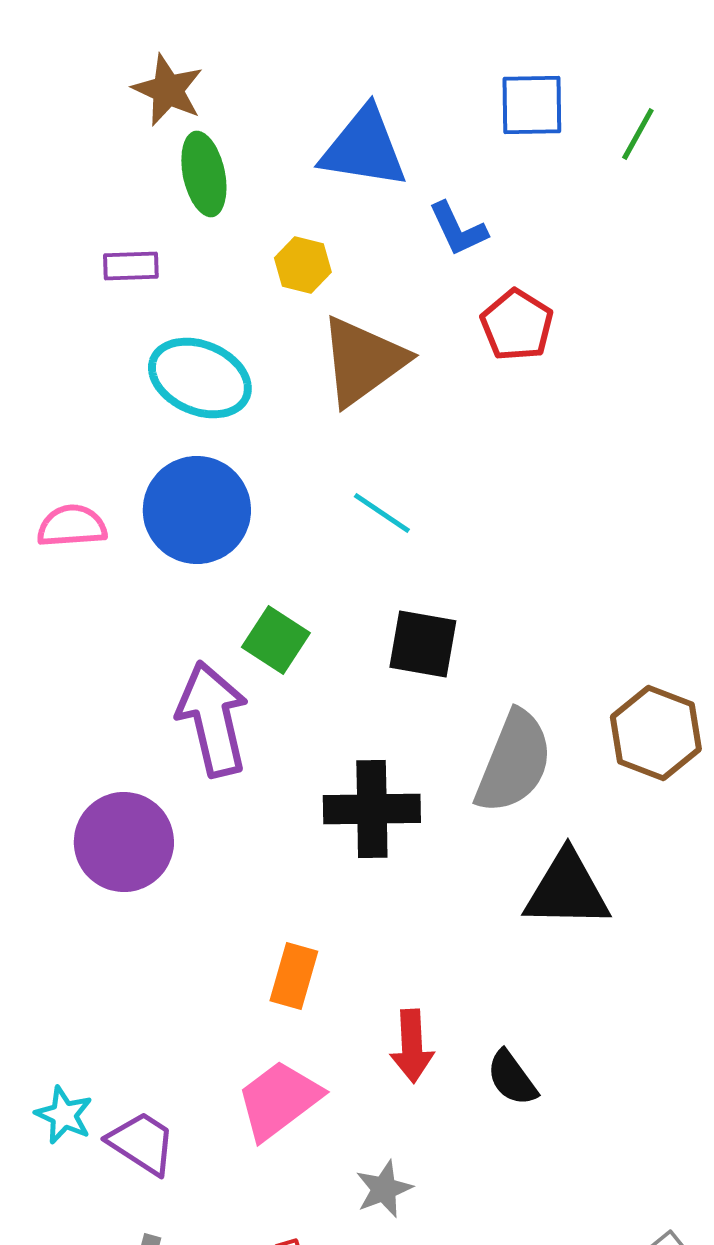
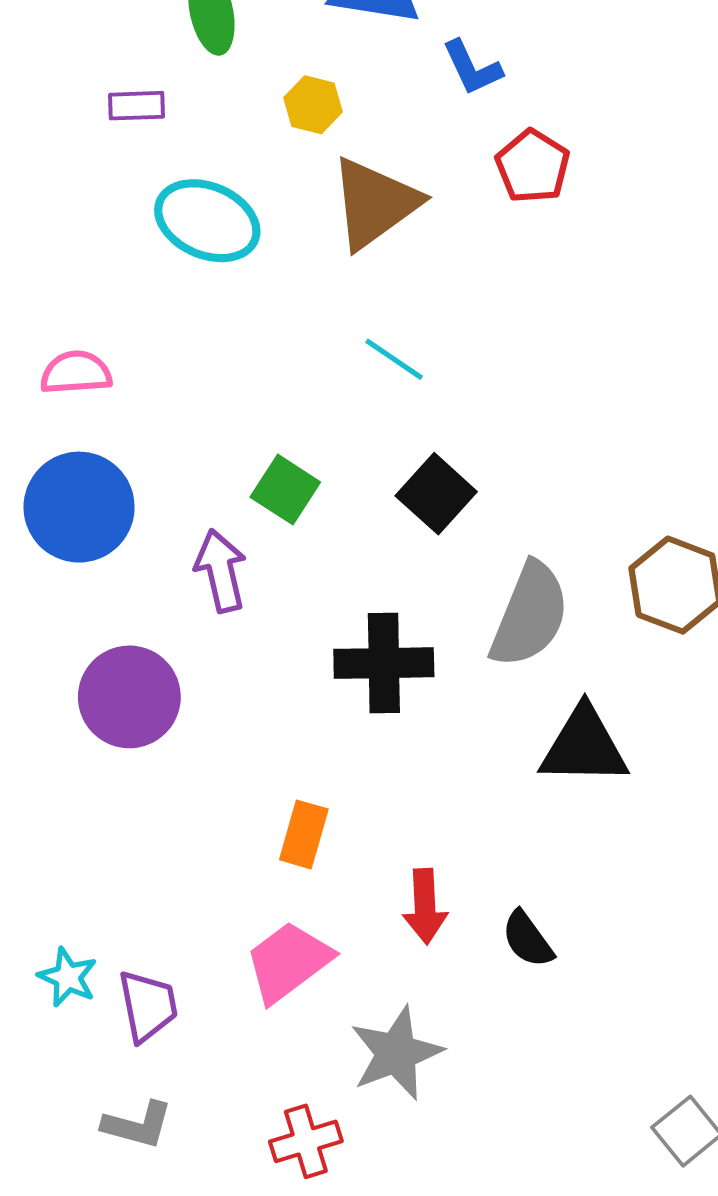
blue circle: (197, 510) -> (79, 507), moved
black square: (423, 644) -> (436, 494), turned 32
purple arrow: (213, 719) -> (221, 571), size x0.7
purple trapezoid: (142, 1143) -> (148, 1006), turned 46
gray star: (384, 1189) -> (396, 1053), size x1.6

